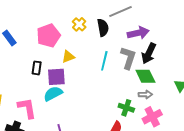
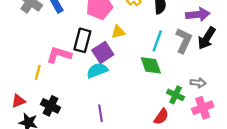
black rectangle: (37, 68) -> (82, 40), size x1.5
green diamond: (145, 76) -> (151, 65), moved
purple square: (56, 77) -> (103, 52), turned -36
pink L-shape: (27, 108) -> (59, 55), moved, turned -70

